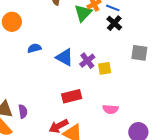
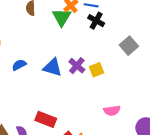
gray square: (139, 53) -> (129, 46), turned -36
red rectangle: (72, 96) -> (46, 119), moved, turned 48

